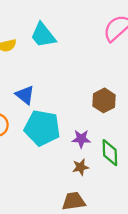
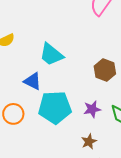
cyan trapezoid: (43, 35) -> (51, 54), moved
brown star: (81, 167) -> (89, 142), moved

